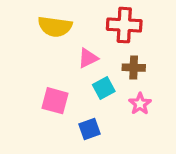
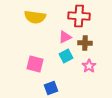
pink triangle: (88, 58) -> (65, 37), moved
blue square: (90, 129) -> (51, 88), moved

